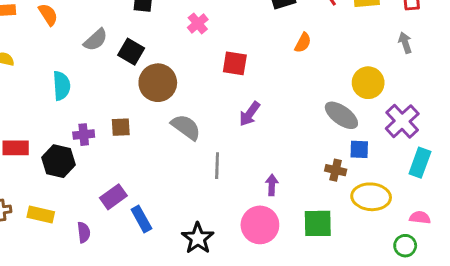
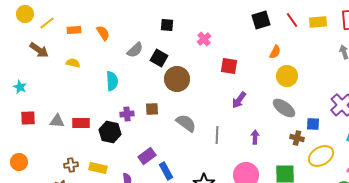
yellow circle: (368, 83) -> (287, 76), moved
gray ellipse: (341, 115) -> (284, 108), moved
gray semicircle: (186, 127) -> (186, 123), moved
purple arrow: (272, 185) -> (255, 137), moved
yellow ellipse: (371, 197) -> (321, 156), turned -35

